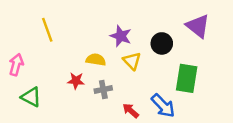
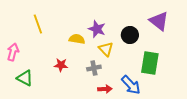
yellow semicircle: (96, 60) -> (77, 39), moved
gray cross: (103, 90) -> (94, 68), moved
red arrow: (131, 111) -> (105, 89), turned 136

